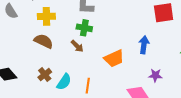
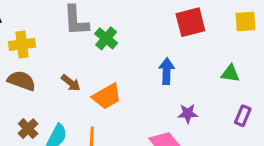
green cross: (84, 28) -> (106, 38), moved, turned 35
orange trapezoid: (114, 58) -> (107, 96), moved

